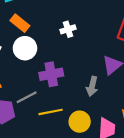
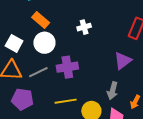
gray arrow: (92, 86) -> (112, 91), moved
gray line: (27, 97) -> (38, 72), moved

